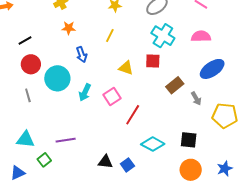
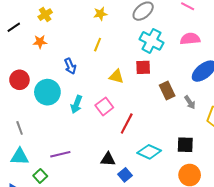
orange star: (69, 28) -> (40, 42), moved
black line: (25, 40) -> (14, 27), moved
brown rectangle: (175, 85) -> (167, 90), turned -72
gray line: (28, 95) -> (20, 128), moved
black triangle: (105, 162) -> (108, 159), moved

